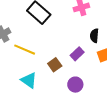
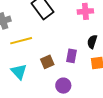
yellow line: (25, 50) -> (21, 41), turned -50
purple rectangle: (77, 54) -> (72, 56), turned -48

